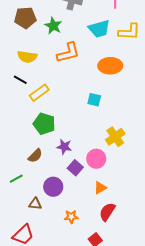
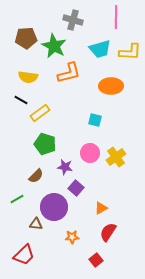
green star: (53, 26) -> (54, 46), size x1.4
pink circle: (96, 159) -> (90, 153), moved
purple circle: (53, 187) -> (54, 207), size x1.4

